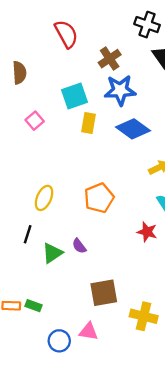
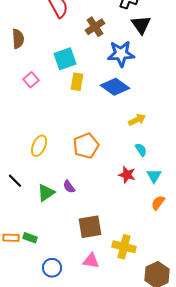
blue star: (120, 90) -> (121, 54), moved
black line: (28, 234) -> (15, 181), moved, turned -63
pink triangle: (89, 331) -> (91, 261), moved

